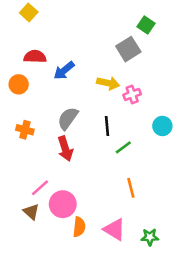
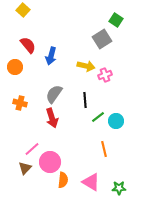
red semicircle: (35, 57) -> (28, 45), turned 48
blue arrow: (64, 70) -> (51, 56), turned -36
cyan circle: (162, 126) -> (116, 121), moved
brown triangle: (31, 212) -> (25, 168), turned 32

